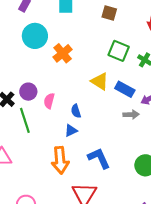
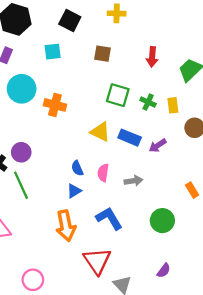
orange cross: (63, 53) -> (55, 105), turned -30
pink semicircle: (49, 101) -> (103, 173), moved
gray arrow: (131, 115) -> (133, 181), moved

